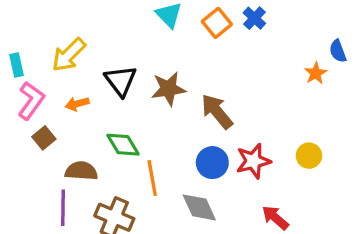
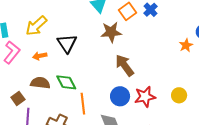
brown star: (168, 89) -> (111, 32), moved
brown square: (44, 138) -> (18, 98), moved
brown semicircle: (81, 171) -> (40, 83), moved

